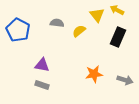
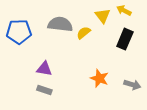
gray semicircle: (57, 23) -> (60, 24), size x1.6
blue pentagon: (18, 30) -> (19, 32), turned -30
orange star: (94, 74) -> (99, 78), turned 30

